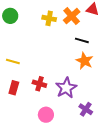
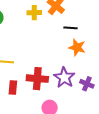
red cross: (39, 84) -> (37, 79), size x1.5
purple cross: (86, 109) -> (87, 84), moved

